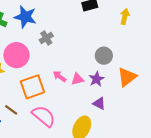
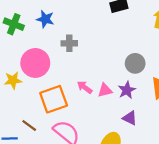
blue star: (25, 17) -> (45, 19), size x0.7
gray cross: (46, 38) -> (69, 43), turned 32

